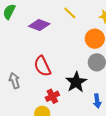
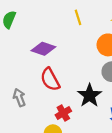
yellow line: (70, 13) -> (78, 17), turned 32
purple diamond: (39, 25) -> (43, 49), moved

